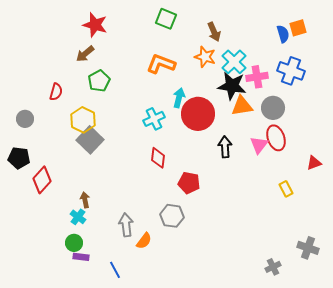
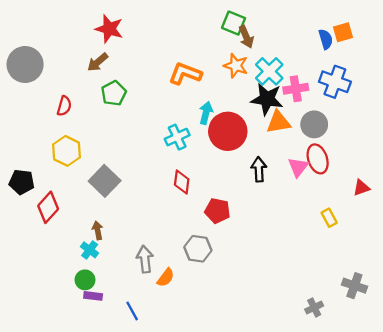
green square: (166, 19) -> (234, 23), moved
gray circle: (25, 119) -> (25, 65), moved, size x1.8
yellow hexagon: (83, 120) -> (67, 151), moved
gray square: (90, 140) -> (105, 181), moved

